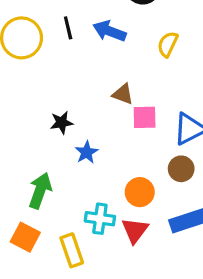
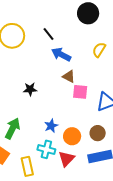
black line: (68, 28) -> (48, 34), moved, turned -32
blue arrow: (110, 31) -> (61, 54), moved
blue star: (86, 152) -> (51, 126), moved
brown circle: (181, 169) -> (98, 133), moved

